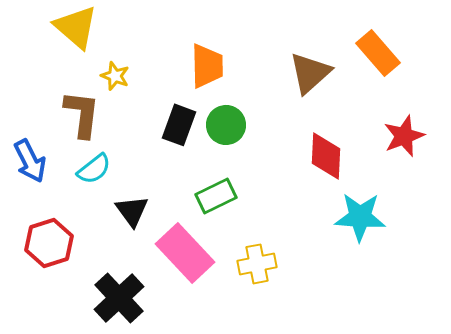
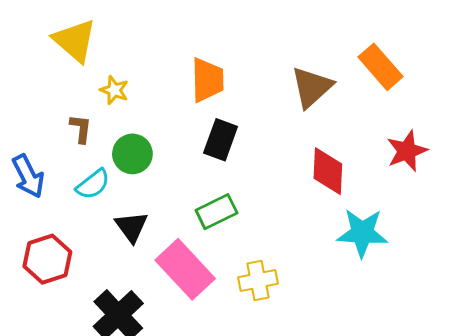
brown L-shape: (82, 114) -> (81, 129), size x0.6
black rectangle: (179, 125) -> (221, 140), moved
green circle: (226, 125) -> (132, 154), moved

